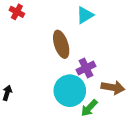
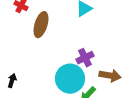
brown ellipse: (61, 44) -> (41, 25), moved, turned 35

